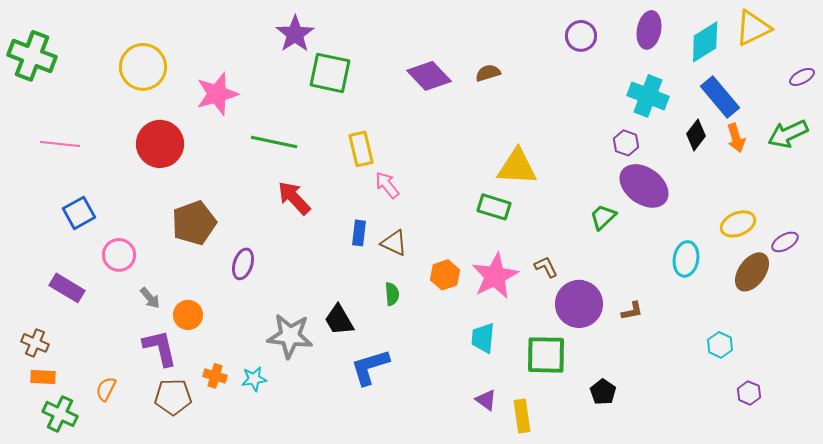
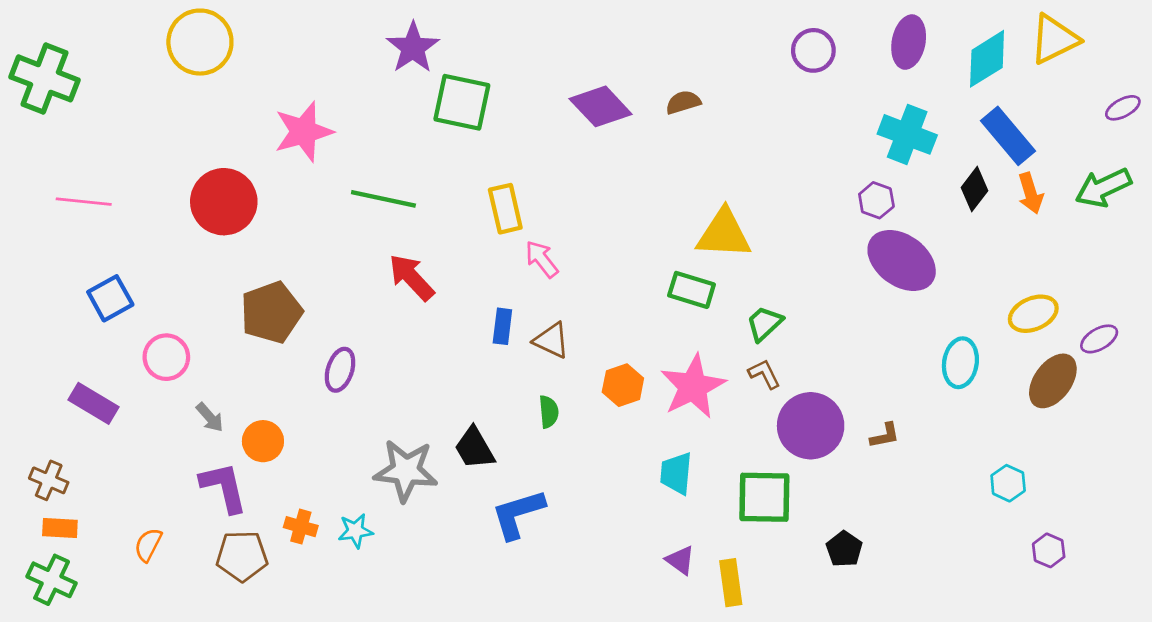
yellow circle: (143, 67) -> (200, 42), moved
green trapezoid: (603, 217) -> (764, 324), moved
green cross: (60, 414) -> (52, 580), moved

